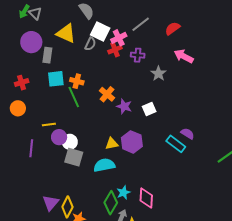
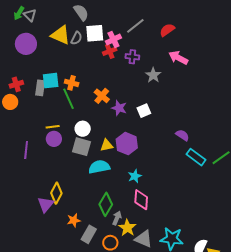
white square: (100, 32) -> (95, 33), turned -30
gray semicircle: (90, 44) -> (76, 38), moved
gray rectangle: (47, 55) -> (40, 88), moved
orange circle: (18, 108) -> (10, 102), moved
yellow line: (49, 124) -> (53, 127), moved
white circle: (70, 142) -> (83, 129), moved
cyan rectangle: (176, 144) -> (196, 157), moved
gray square: (74, 157) -> (81, 147), moved
cyan star: (124, 193) -> (135, 176), moved
yellow diamond: (67, 207) -> (56, 193), moved

